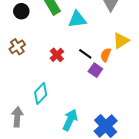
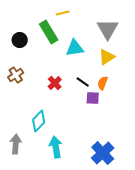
yellow triangle: (121, 41) -> (107, 57), moved
purple square: (95, 70) -> (93, 98), turned -32
cyan arrow: (70, 120) -> (56, 147), moved, turned -35

